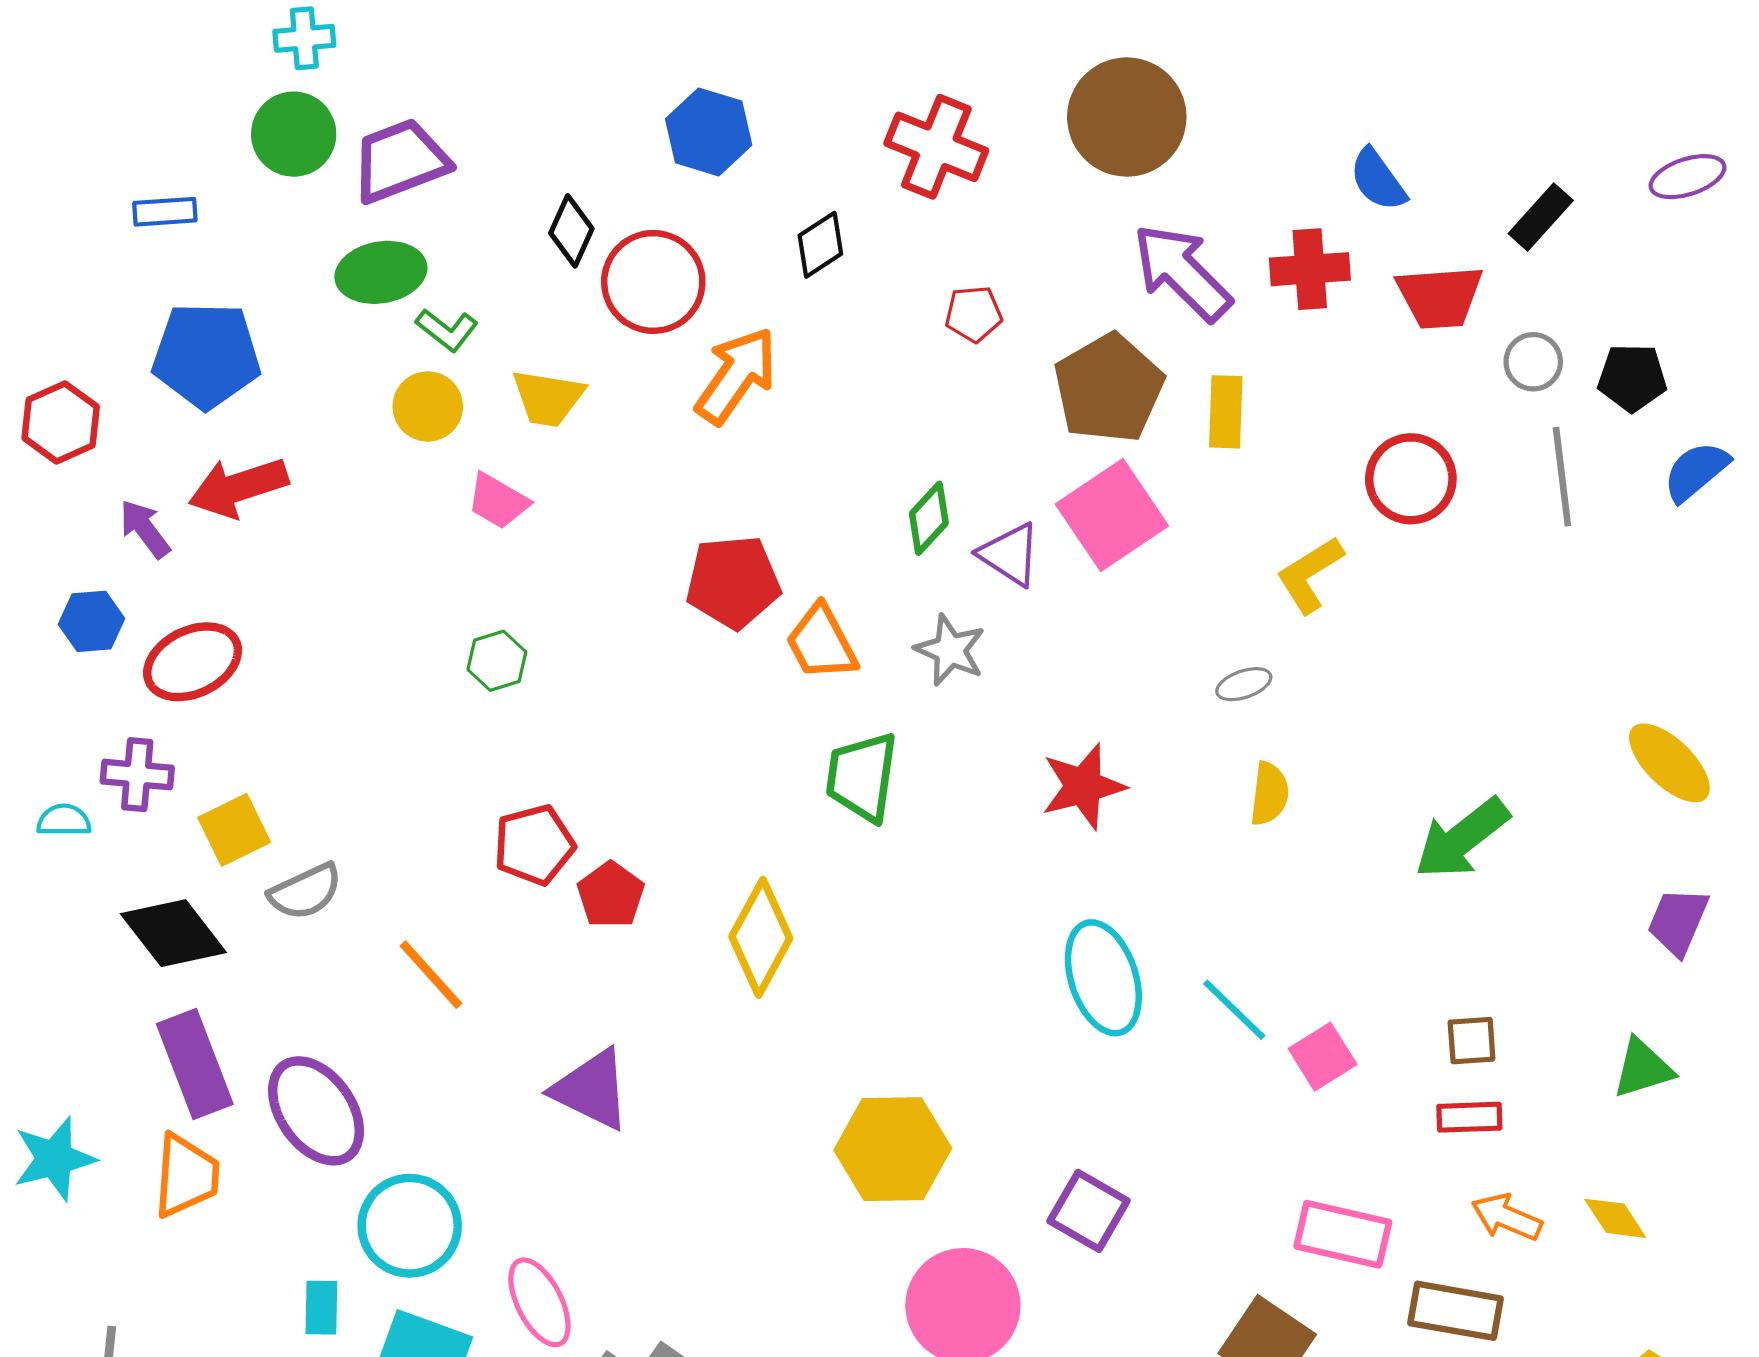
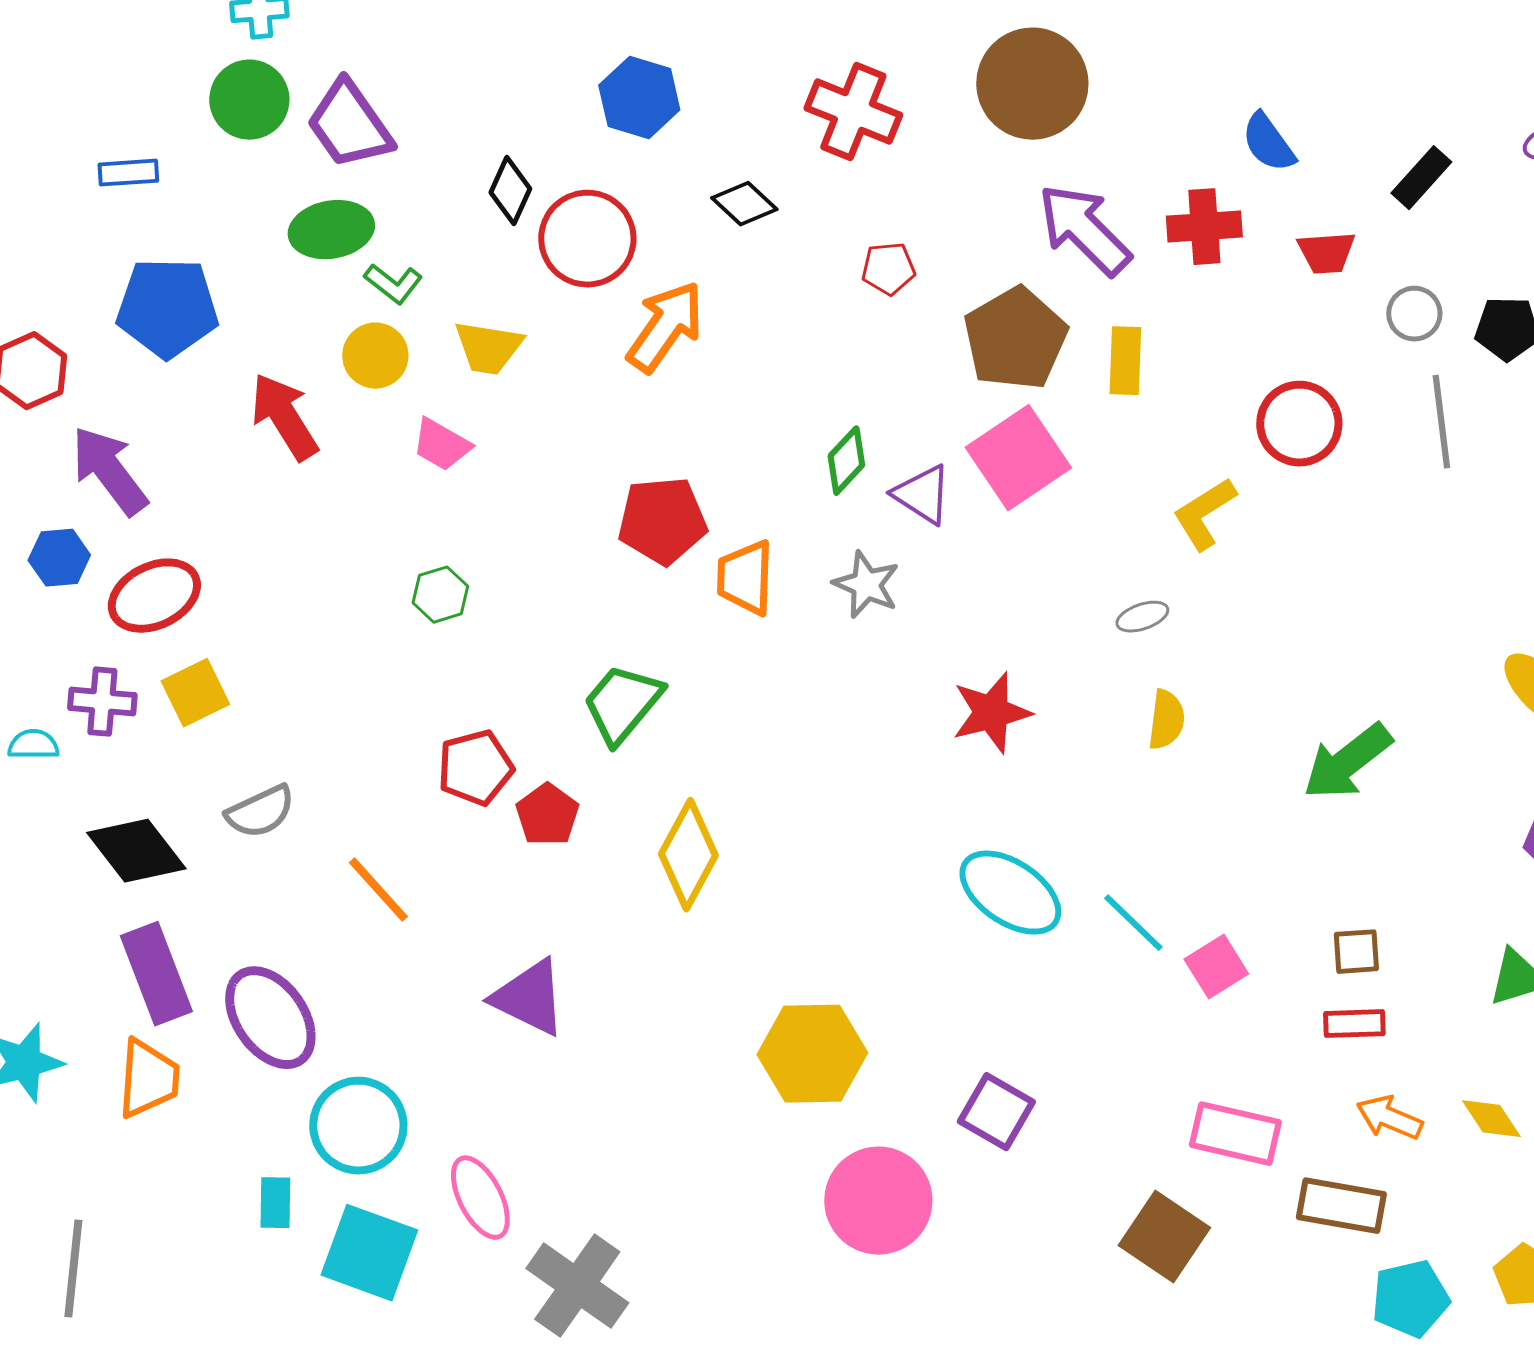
purple trapezoid: (400, 161) -> (349, 125), turned -104
black diamond: (820, 245) -> (744, 204), turned 76
red trapezoid: (1440, 297) -> (1326, 253), size x0.7
red arrow: (238, 487) -> (284, 417), moved, turned 76
purple arrow: (145, 529) -> (109, 471), size x1.6
orange trapezoid: (821, 643) -> (745, 578), turned 30
green trapezoid: (862, 777) -> (622, 704), moved, turned 32
yellow square: (234, 830) -> (195, 693), moved
cyan ellipse: (1103, 978) -> (1010, 893), turned -38

